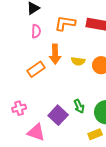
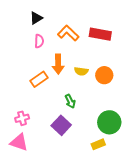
orange L-shape: (65, 23) -> (68, 33), turned 35
green arrow: (79, 106) -> (70, 101), moved
pink triangle: (36, 132) -> (19, 142), moved

